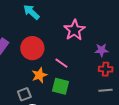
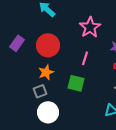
pink line: (61, 63) -> (85, 58), moved, turned 72
orange star: (39, 75) -> (46, 72), moved

